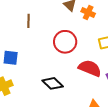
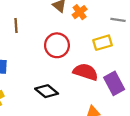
orange cross: (88, 13) -> (80, 12), turned 32

